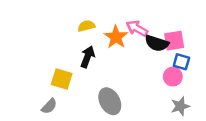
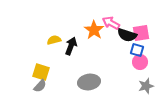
yellow semicircle: (86, 26) -> (54, 40), moved
blue square: (181, 62) -> (137, 50), moved
yellow square: (62, 79) -> (41, 72), moved
gray ellipse: (110, 101) -> (89, 82), turned -70

